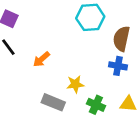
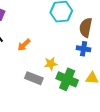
green cross: (96, 105) -> (67, 79), size x1.5

